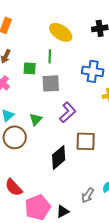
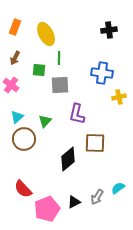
yellow ellipse: (61, 32) -> (46, 34), moved, turned 30
purple L-shape: (68, 112) -> (77, 114), turned 145
black triangle: (63, 211) -> (74, 202), moved

